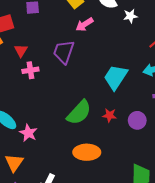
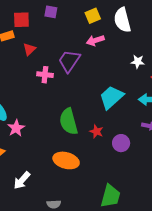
white star: (130, 16) -> (138, 62), moved
pink cross: (30, 70) -> (45, 75), moved
green semicircle: (79, 113) -> (69, 121), turned 108

